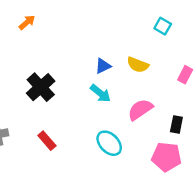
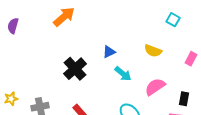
orange arrow: (27, 22) -> (64, 17), size x1.6
blue triangle: (103, 66) -> (109, 52), moved

